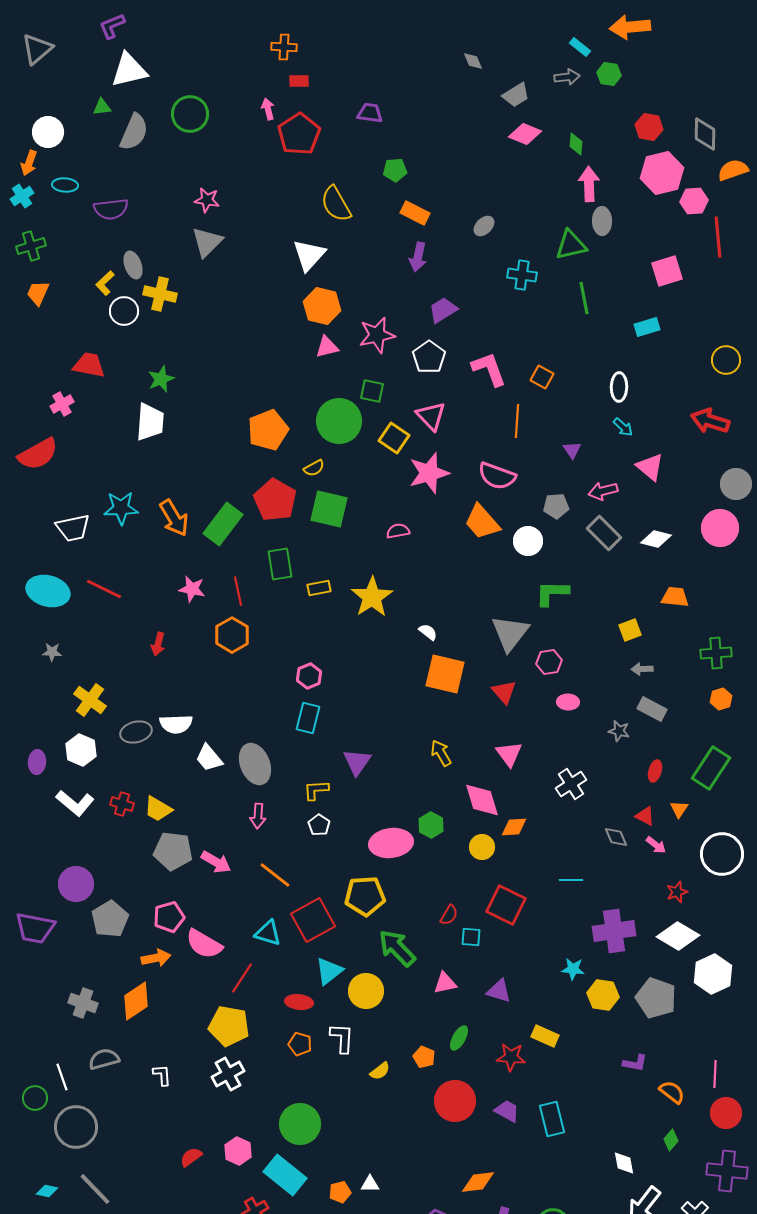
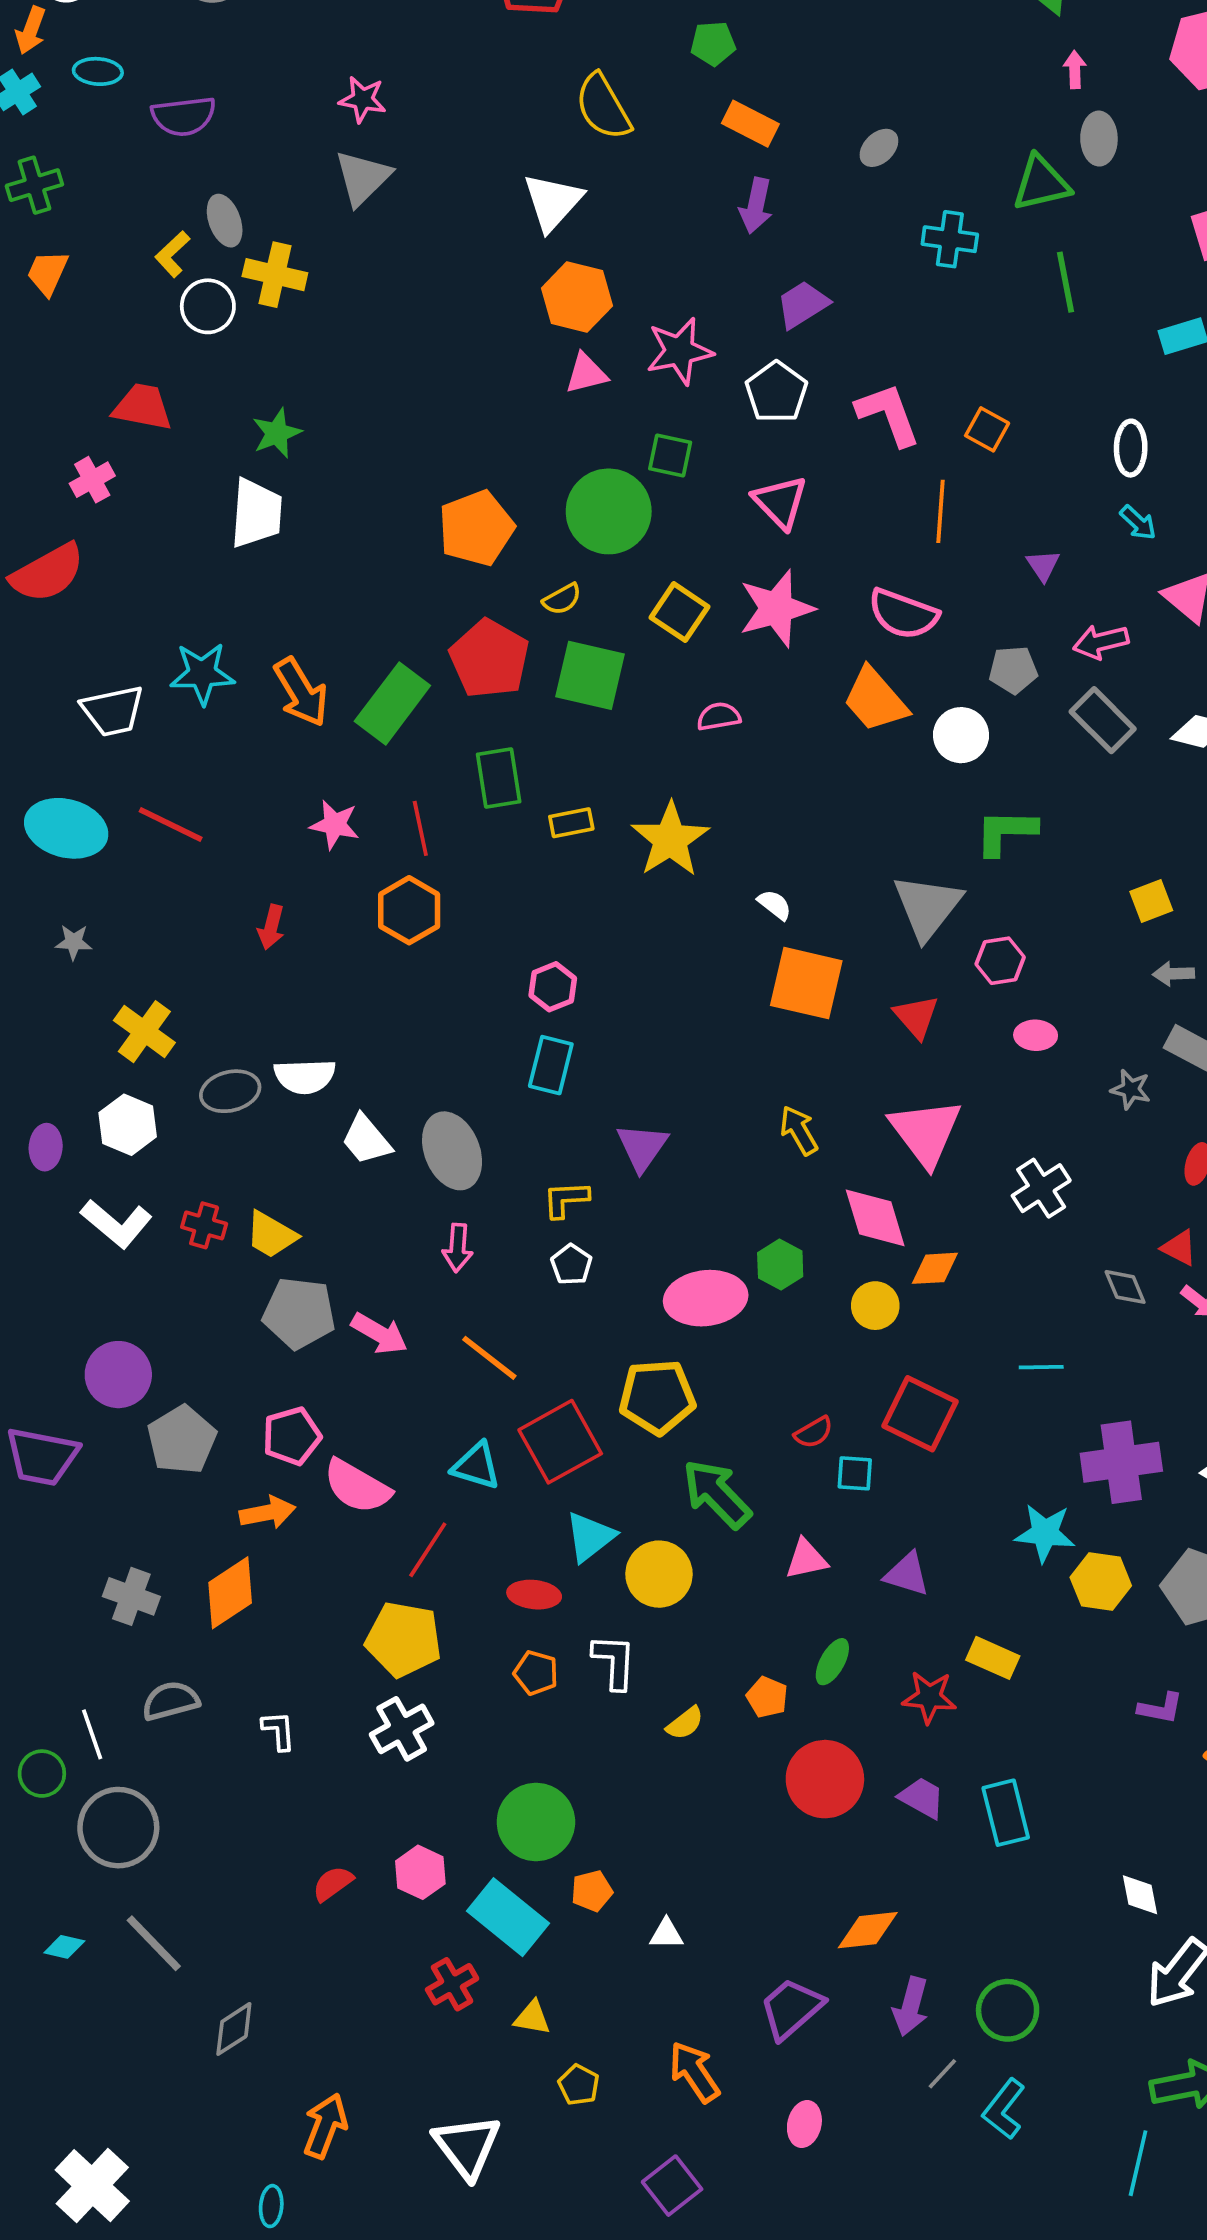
pink arrow: (589, 184) -> (1075, 70), size x0.6
yellow square: (394, 438) -> (679, 612), moved
pink triangle: (509, 754) -> (926, 1132), size x1.5
red semicircle: (449, 915) -> (814, 1432), turned 30
cyan star: (573, 969) -> (1045, 1533), size x1.4
orange pentagon: (340, 1192) -> (592, 1891), moved

